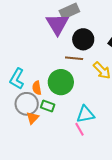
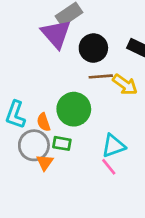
brown line: (74, 58) -> (101, 76), moved

